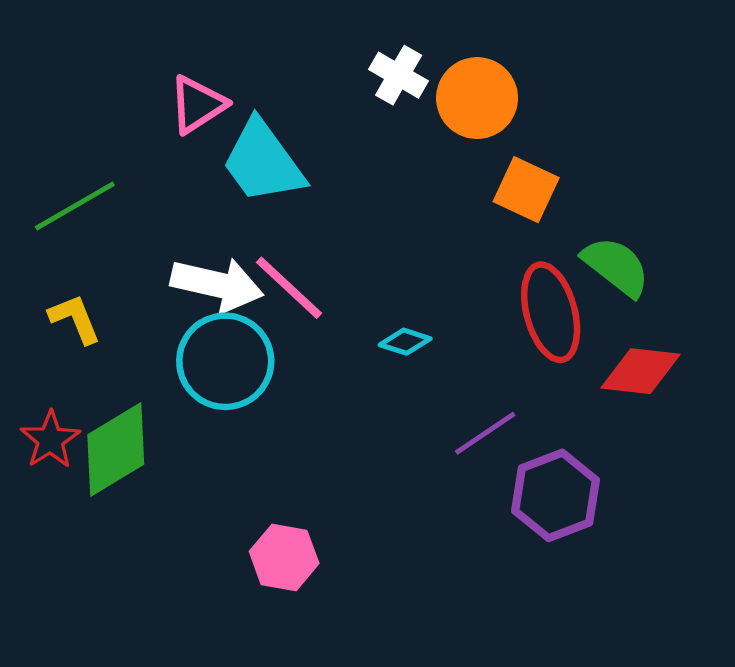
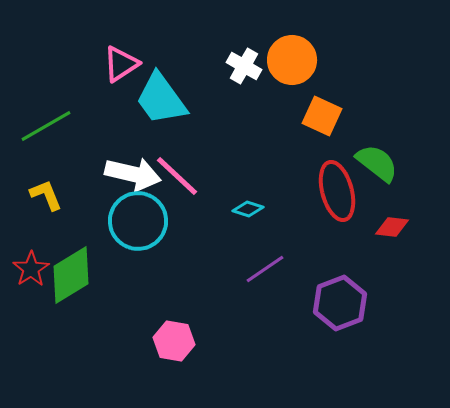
white cross: (399, 75) -> (244, 66), moved
red diamond: (641, 371) -> (392, 227), size x0.7
purple line: (485, 433) -> (265, 269), moved

